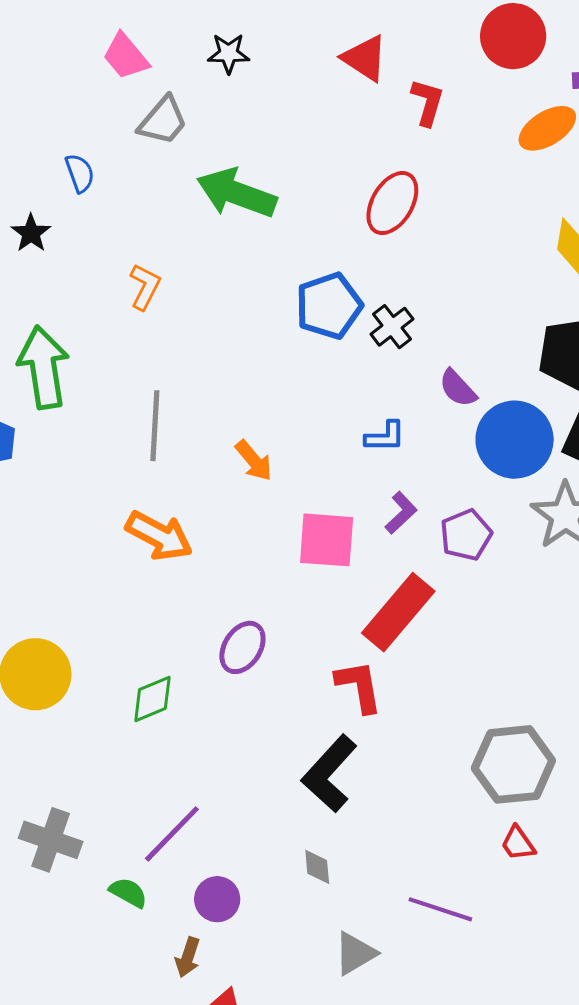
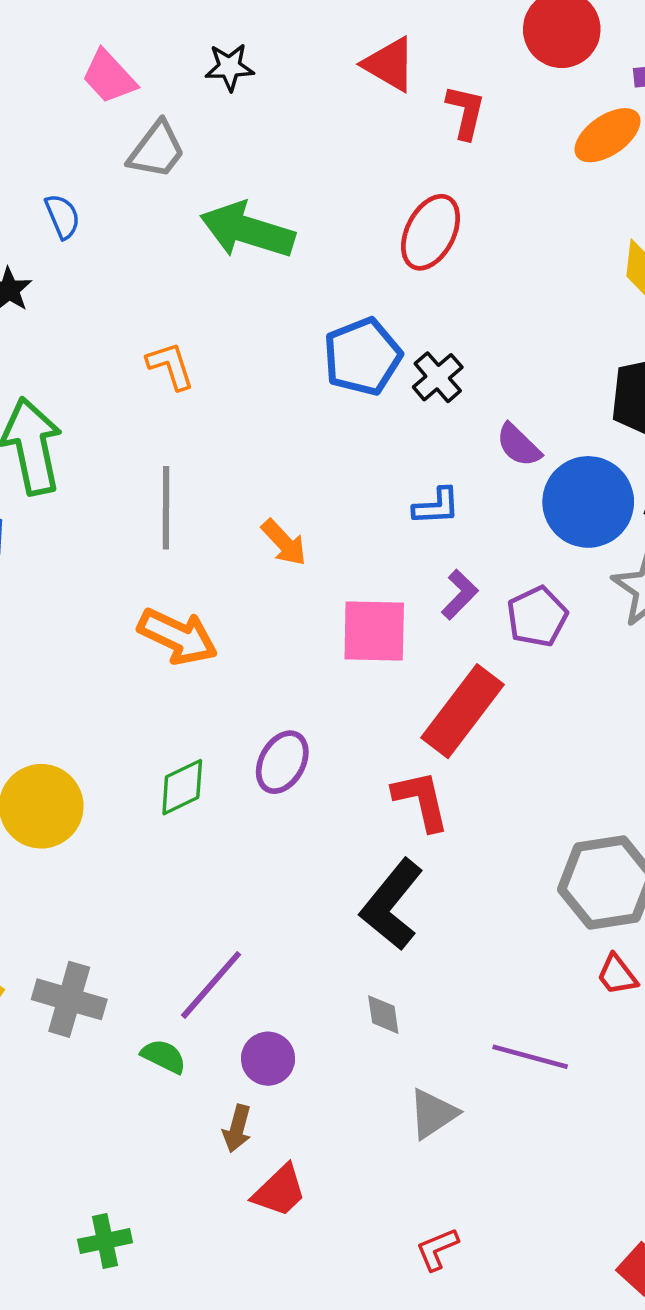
orange L-shape: (145, 287) -> (170, 366), moved, turned -42
green diamond: (152, 699) -> (182, 787), moved

